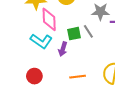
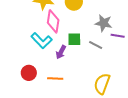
gray line: (88, 31) -> (96, 45), moved, turned -40
orange line: (78, 77) -> (55, 79), moved

